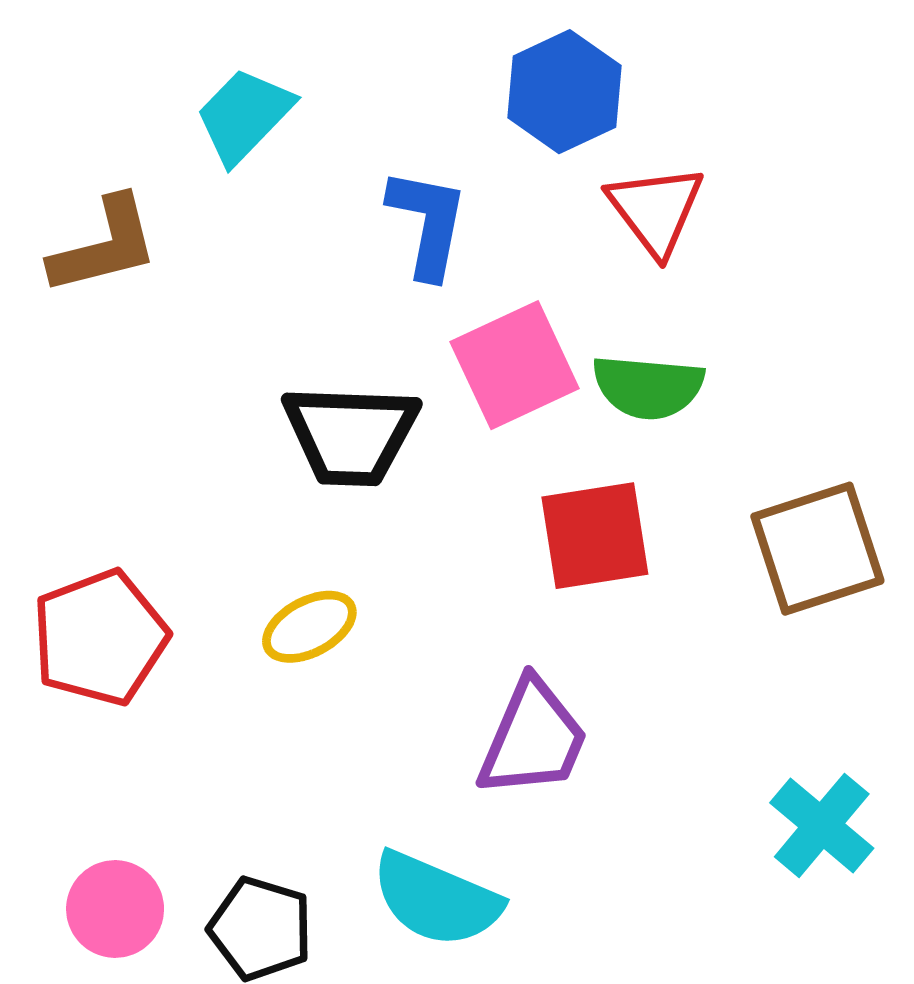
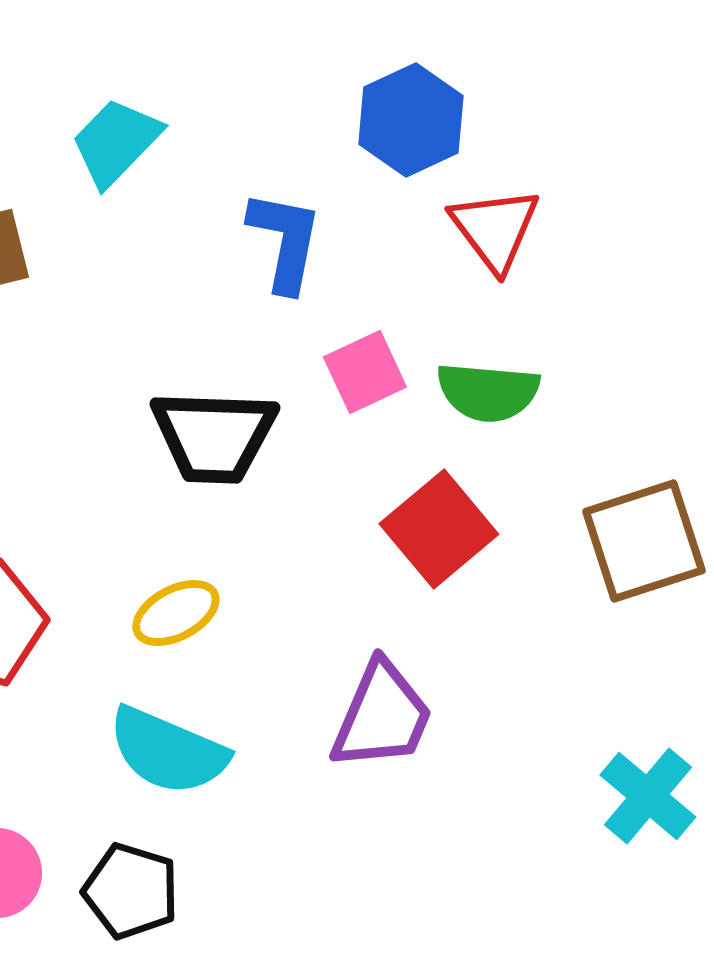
pink square: (515, 365) -> (365, 372), size x0.7
red square: (595, 536) -> (439, 529), turned -31
cyan semicircle: (436, 899) -> (168, 751), moved

